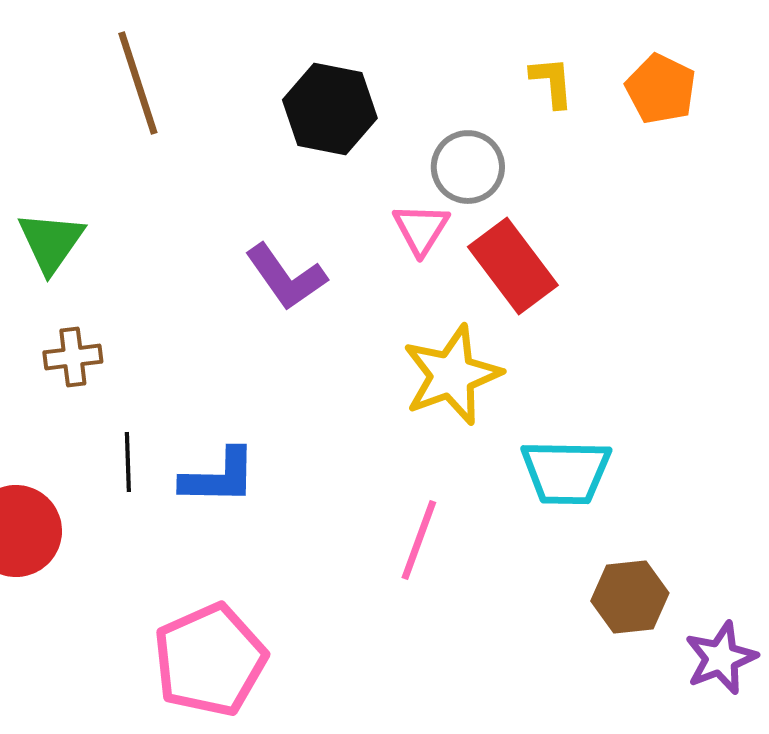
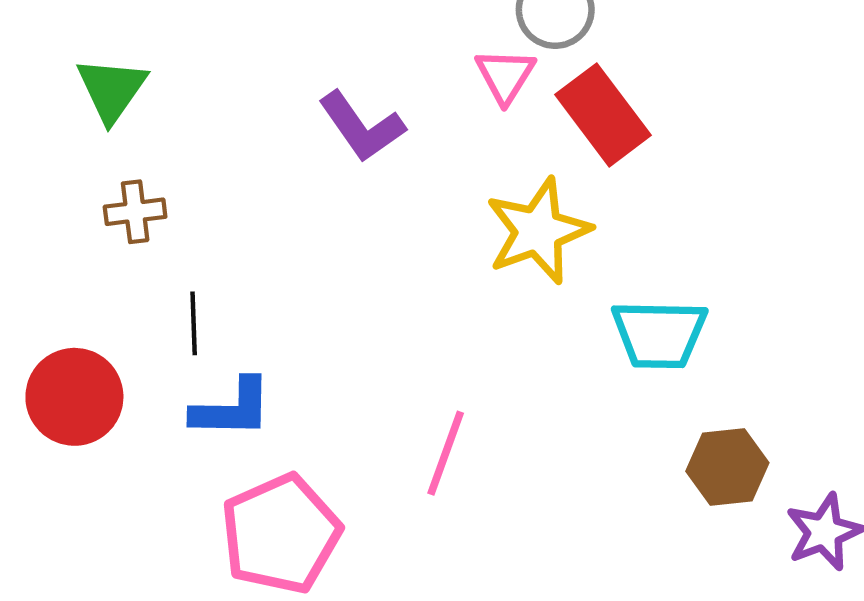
blue L-shape: (219, 477) -> (232, 409), moved
pink line: (419, 540) -> (446, 453), moved

